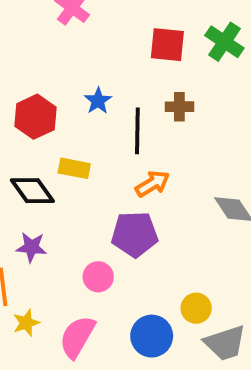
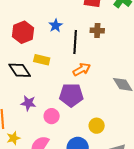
purple star: (31, 247) -> (28, 103), moved
yellow circle: (196, 308) -> (97, 126), moved

